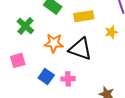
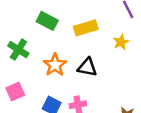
orange star: (54, 43) -> (55, 65), turned -30
black triangle: (80, 49) -> (87, 67), size x0.7

